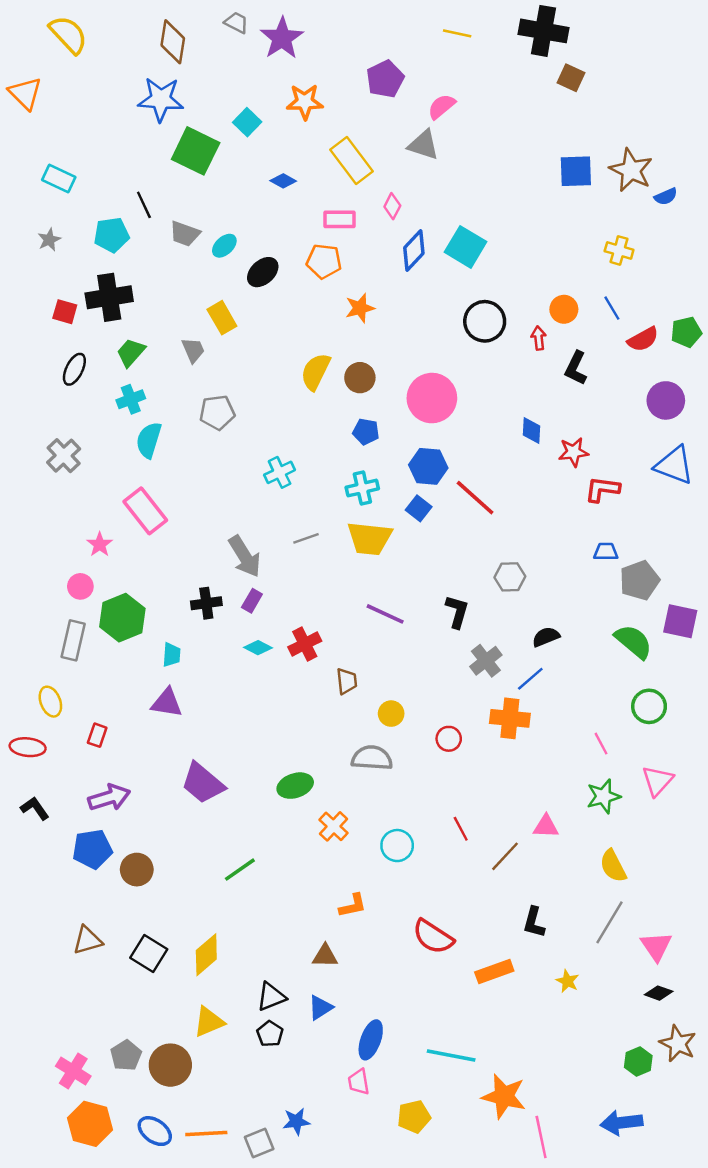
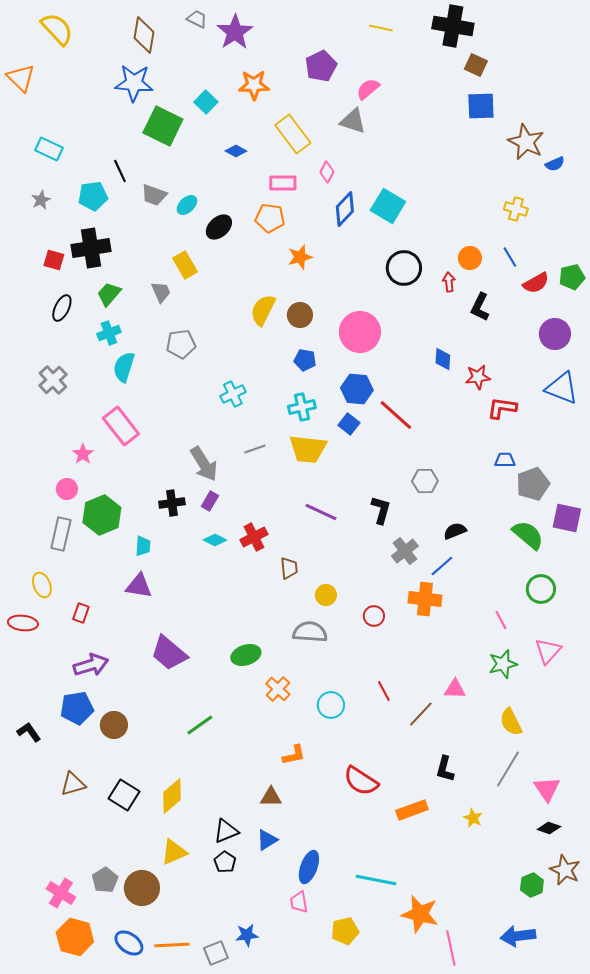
blue square: (576, 171) -> (481, 106), moved
black L-shape: (35, 808) -> (29, 732), moved

